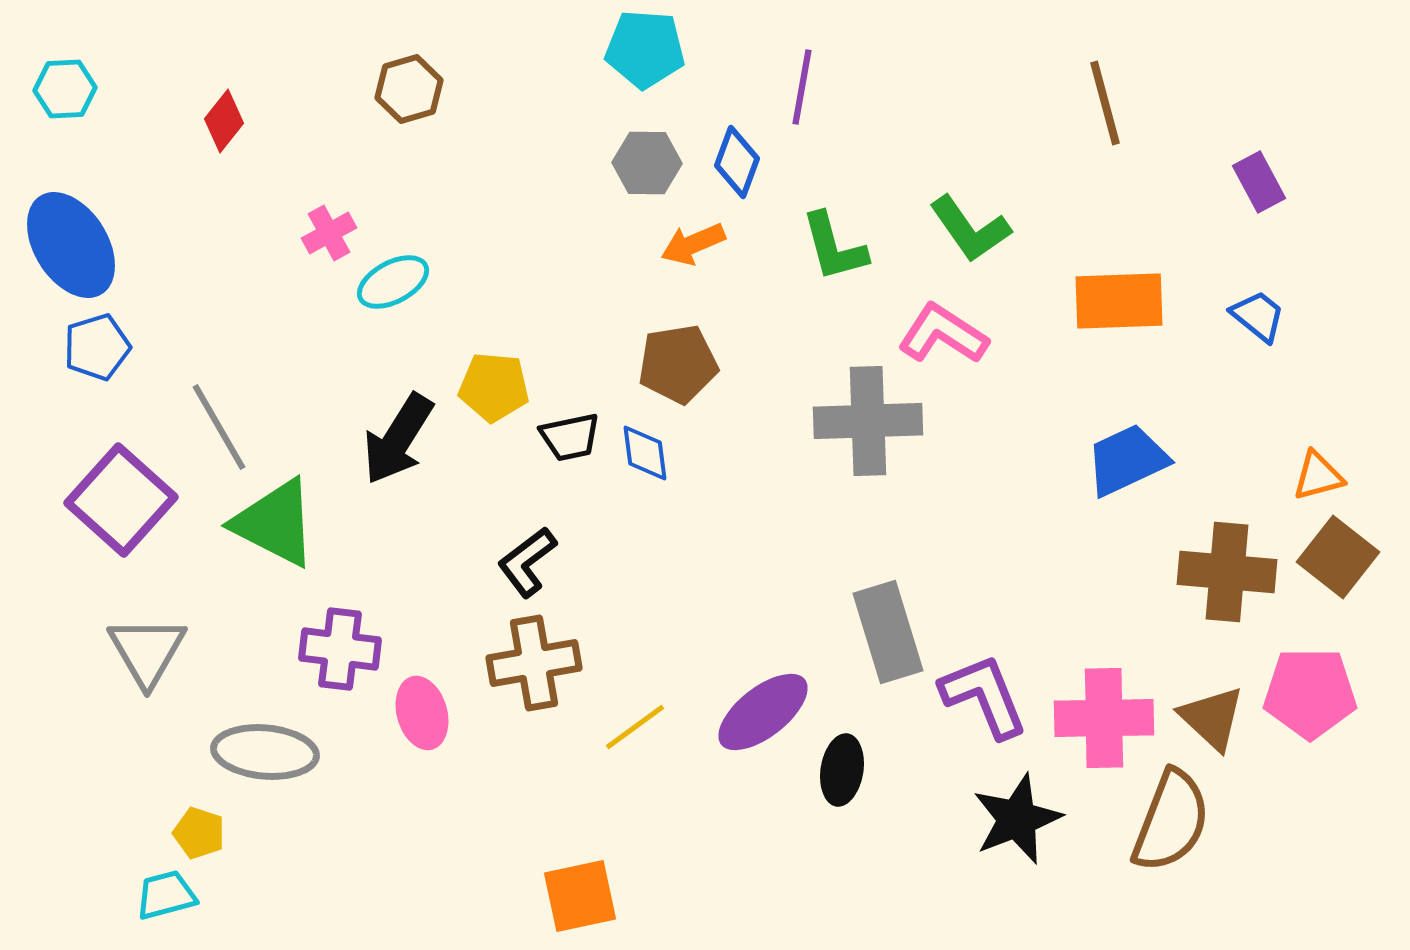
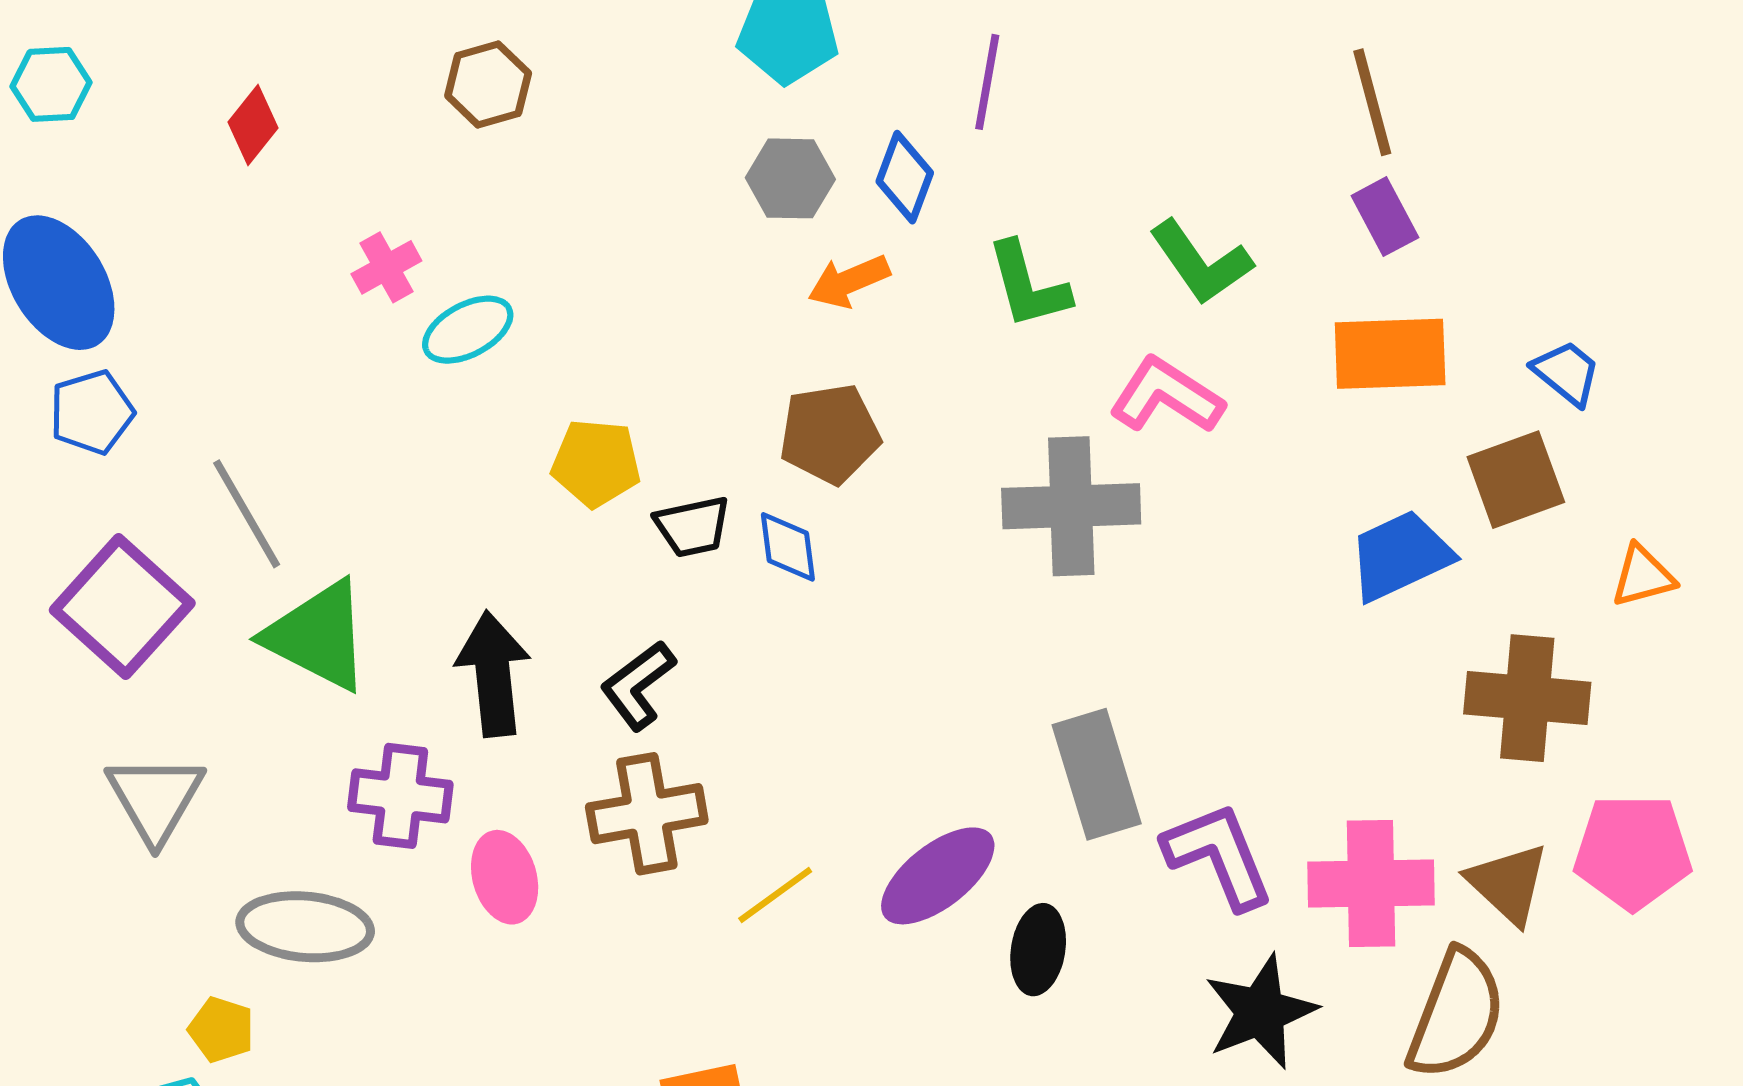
purple rectangle: (1259, 182) -> (1385, 217), moved
black arrow: (398, 439) -> (493, 674), moved, turned 142
brown square: (1338, 557) -> (1516, 480), moved, turned 32

